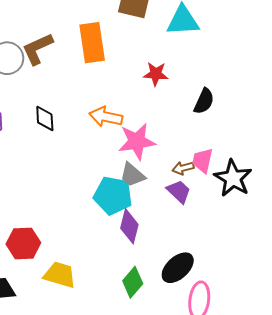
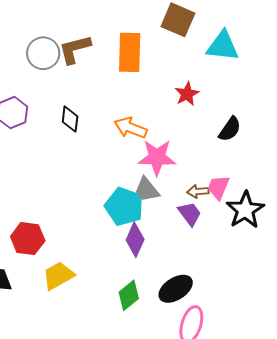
red star: (156, 74) -> (187, 94), turned 30
yellow trapezoid: (60, 275) -> (58, 276), turned -56

